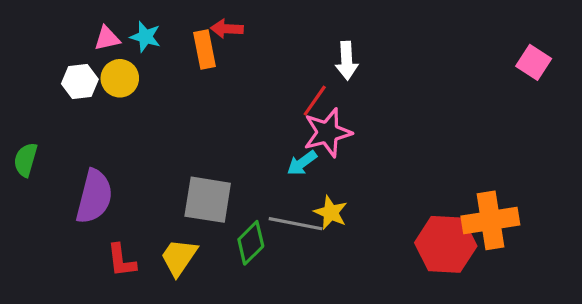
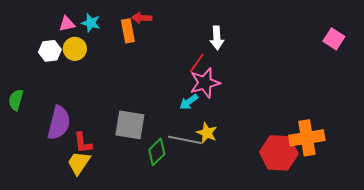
yellow trapezoid: (179, 257) -> (79, 163), moved
red L-shape: (121, 260) -> (83, 143), moved

